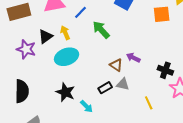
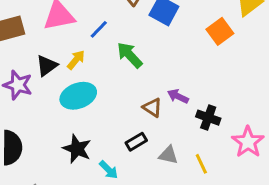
orange square: (162, 14) -> (220, 31), turned -30
yellow arrow: (65, 33) -> (76, 60), turned 64
black cross: (165, 70) -> (208, 118), moved
gray triangle: (123, 84) -> (168, 155), moved

